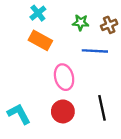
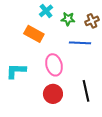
cyan cross: (38, 13) -> (46, 11), moved
cyan L-shape: (19, 114) -> (16, 71), moved, turned -60

